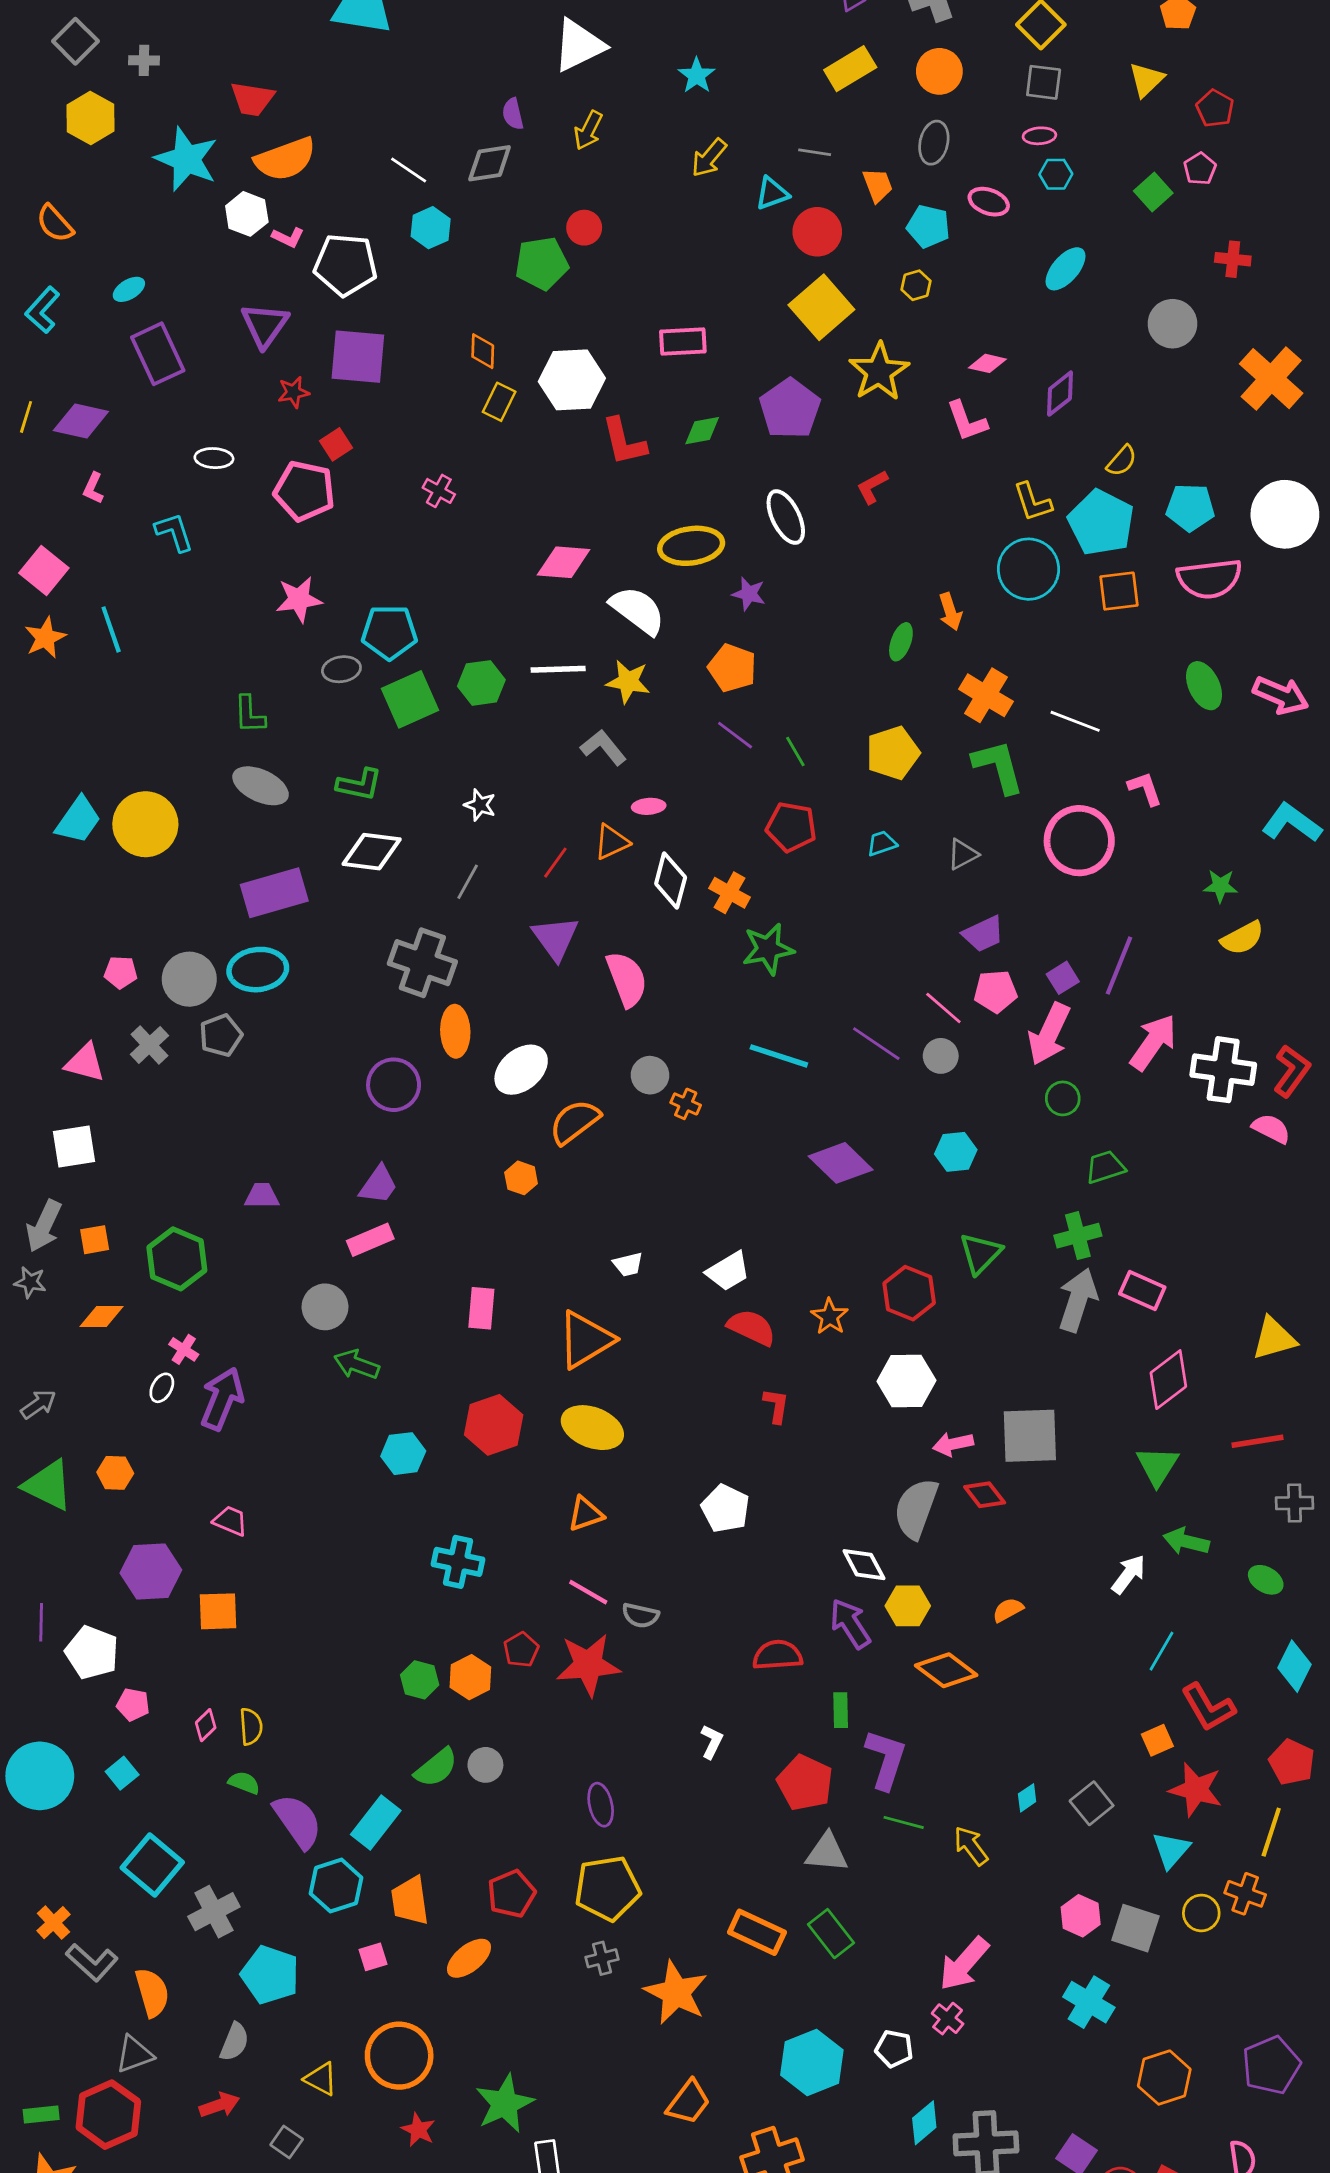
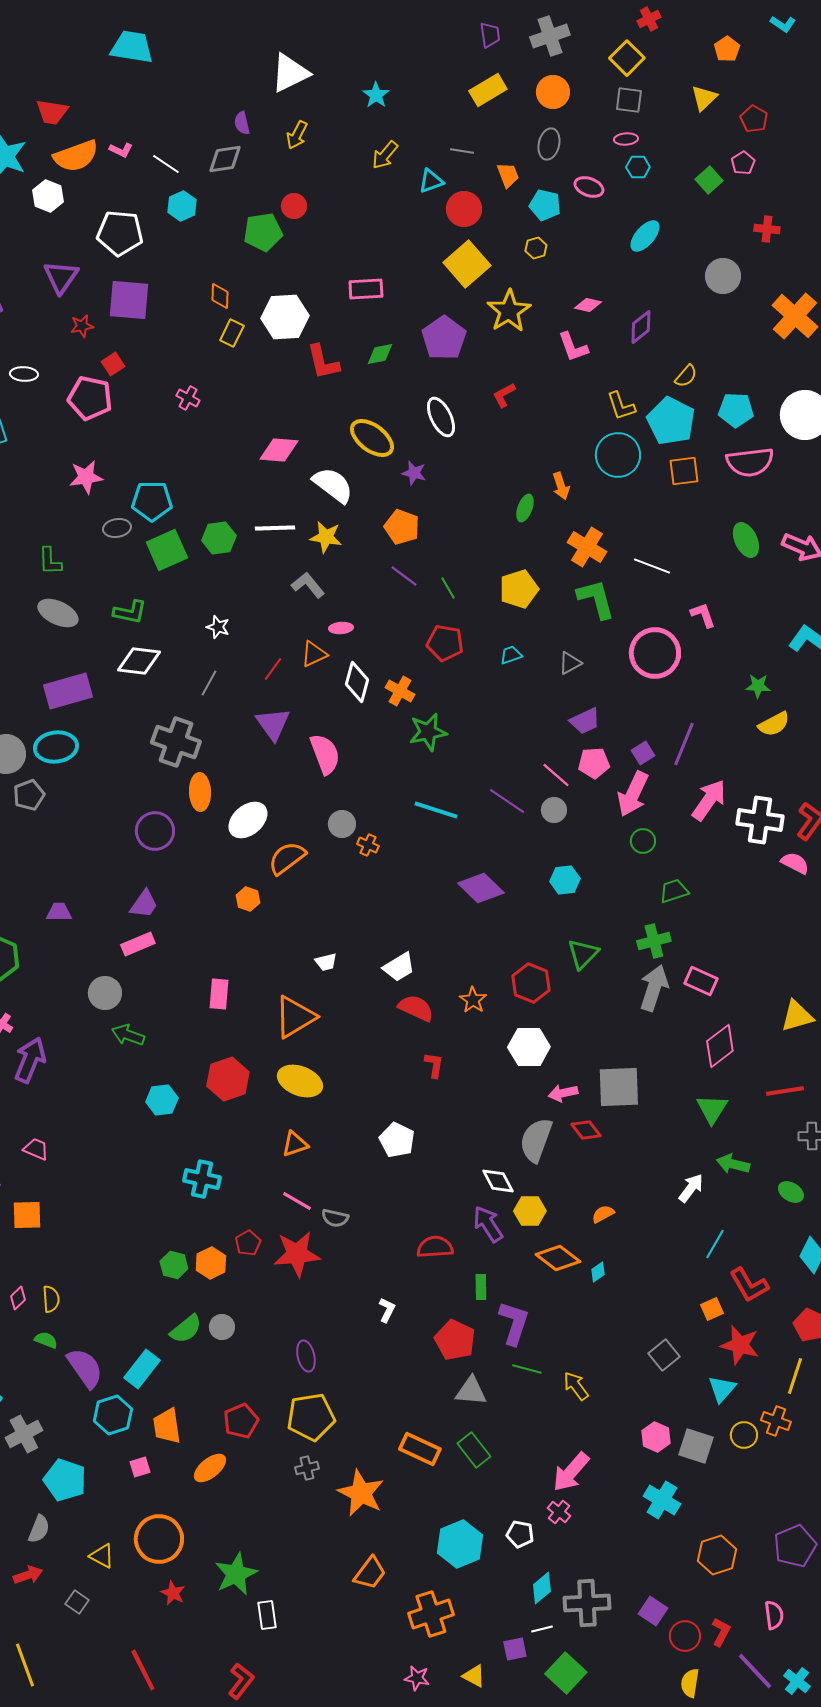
pink L-shape: (288, 237) -> (121, 150), moved
yellow ellipse: (691, 546) -> (372, 438), turned 45
cyan diamond: (1027, 1798) -> (598, 1272), moved

